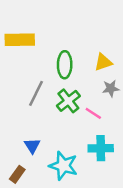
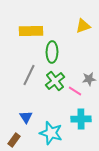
yellow rectangle: (20, 40) -> (31, 31), moved
yellow triangle: (103, 62) -> (83, 26), moved
gray star: (111, 88) -> (89, 79), moved

